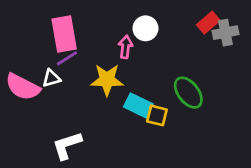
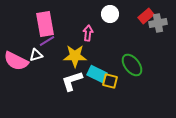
white circle: (145, 28) -> (110, 14), moved
white L-shape: (67, 145) -> (72, 81), moved

